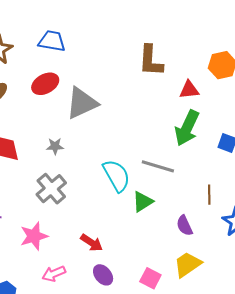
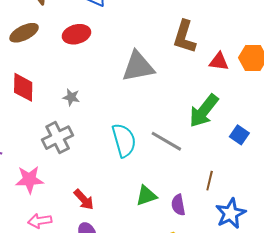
red triangle: (189, 90) -> (219, 62), moved
gray triangle: (82, 103) -> (138, 67), moved
green triangle: (143, 202) -> (146, 196), moved

